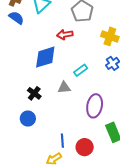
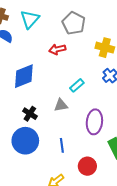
blue diamond: (45, 57) -> (24, 76), moved
blue circle: (28, 119) -> (25, 141), size x1.6
blue line: (62, 141) -> (62, 145), moved

